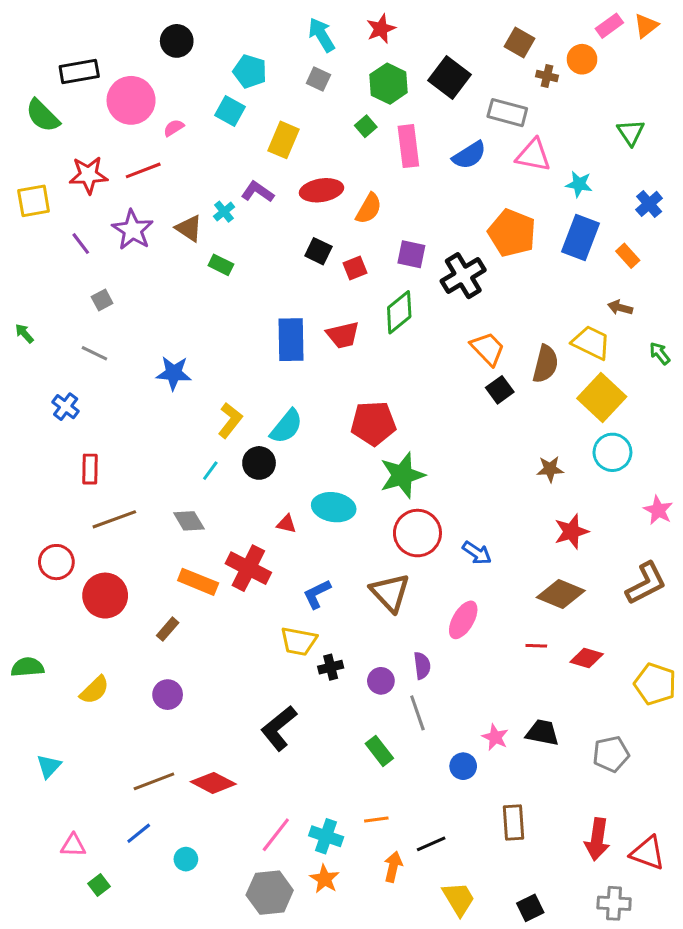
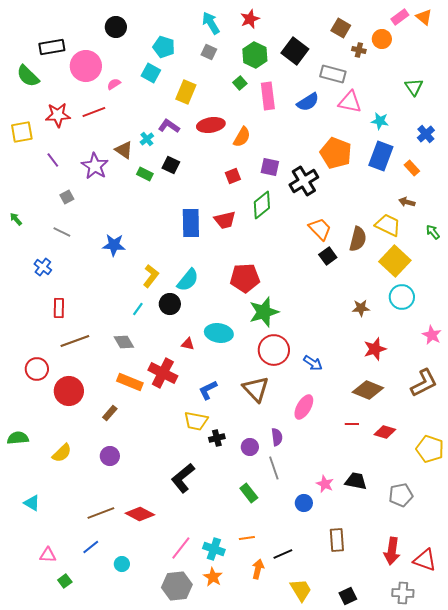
orange triangle: (646, 26) -> (424, 17), turned -42
purple star: (133, 230) -> (95, 166), moved
black square: (318, 251) -> (171, 165), moved
cyan triangle: (49, 766) -> (32, 503), turned -42

